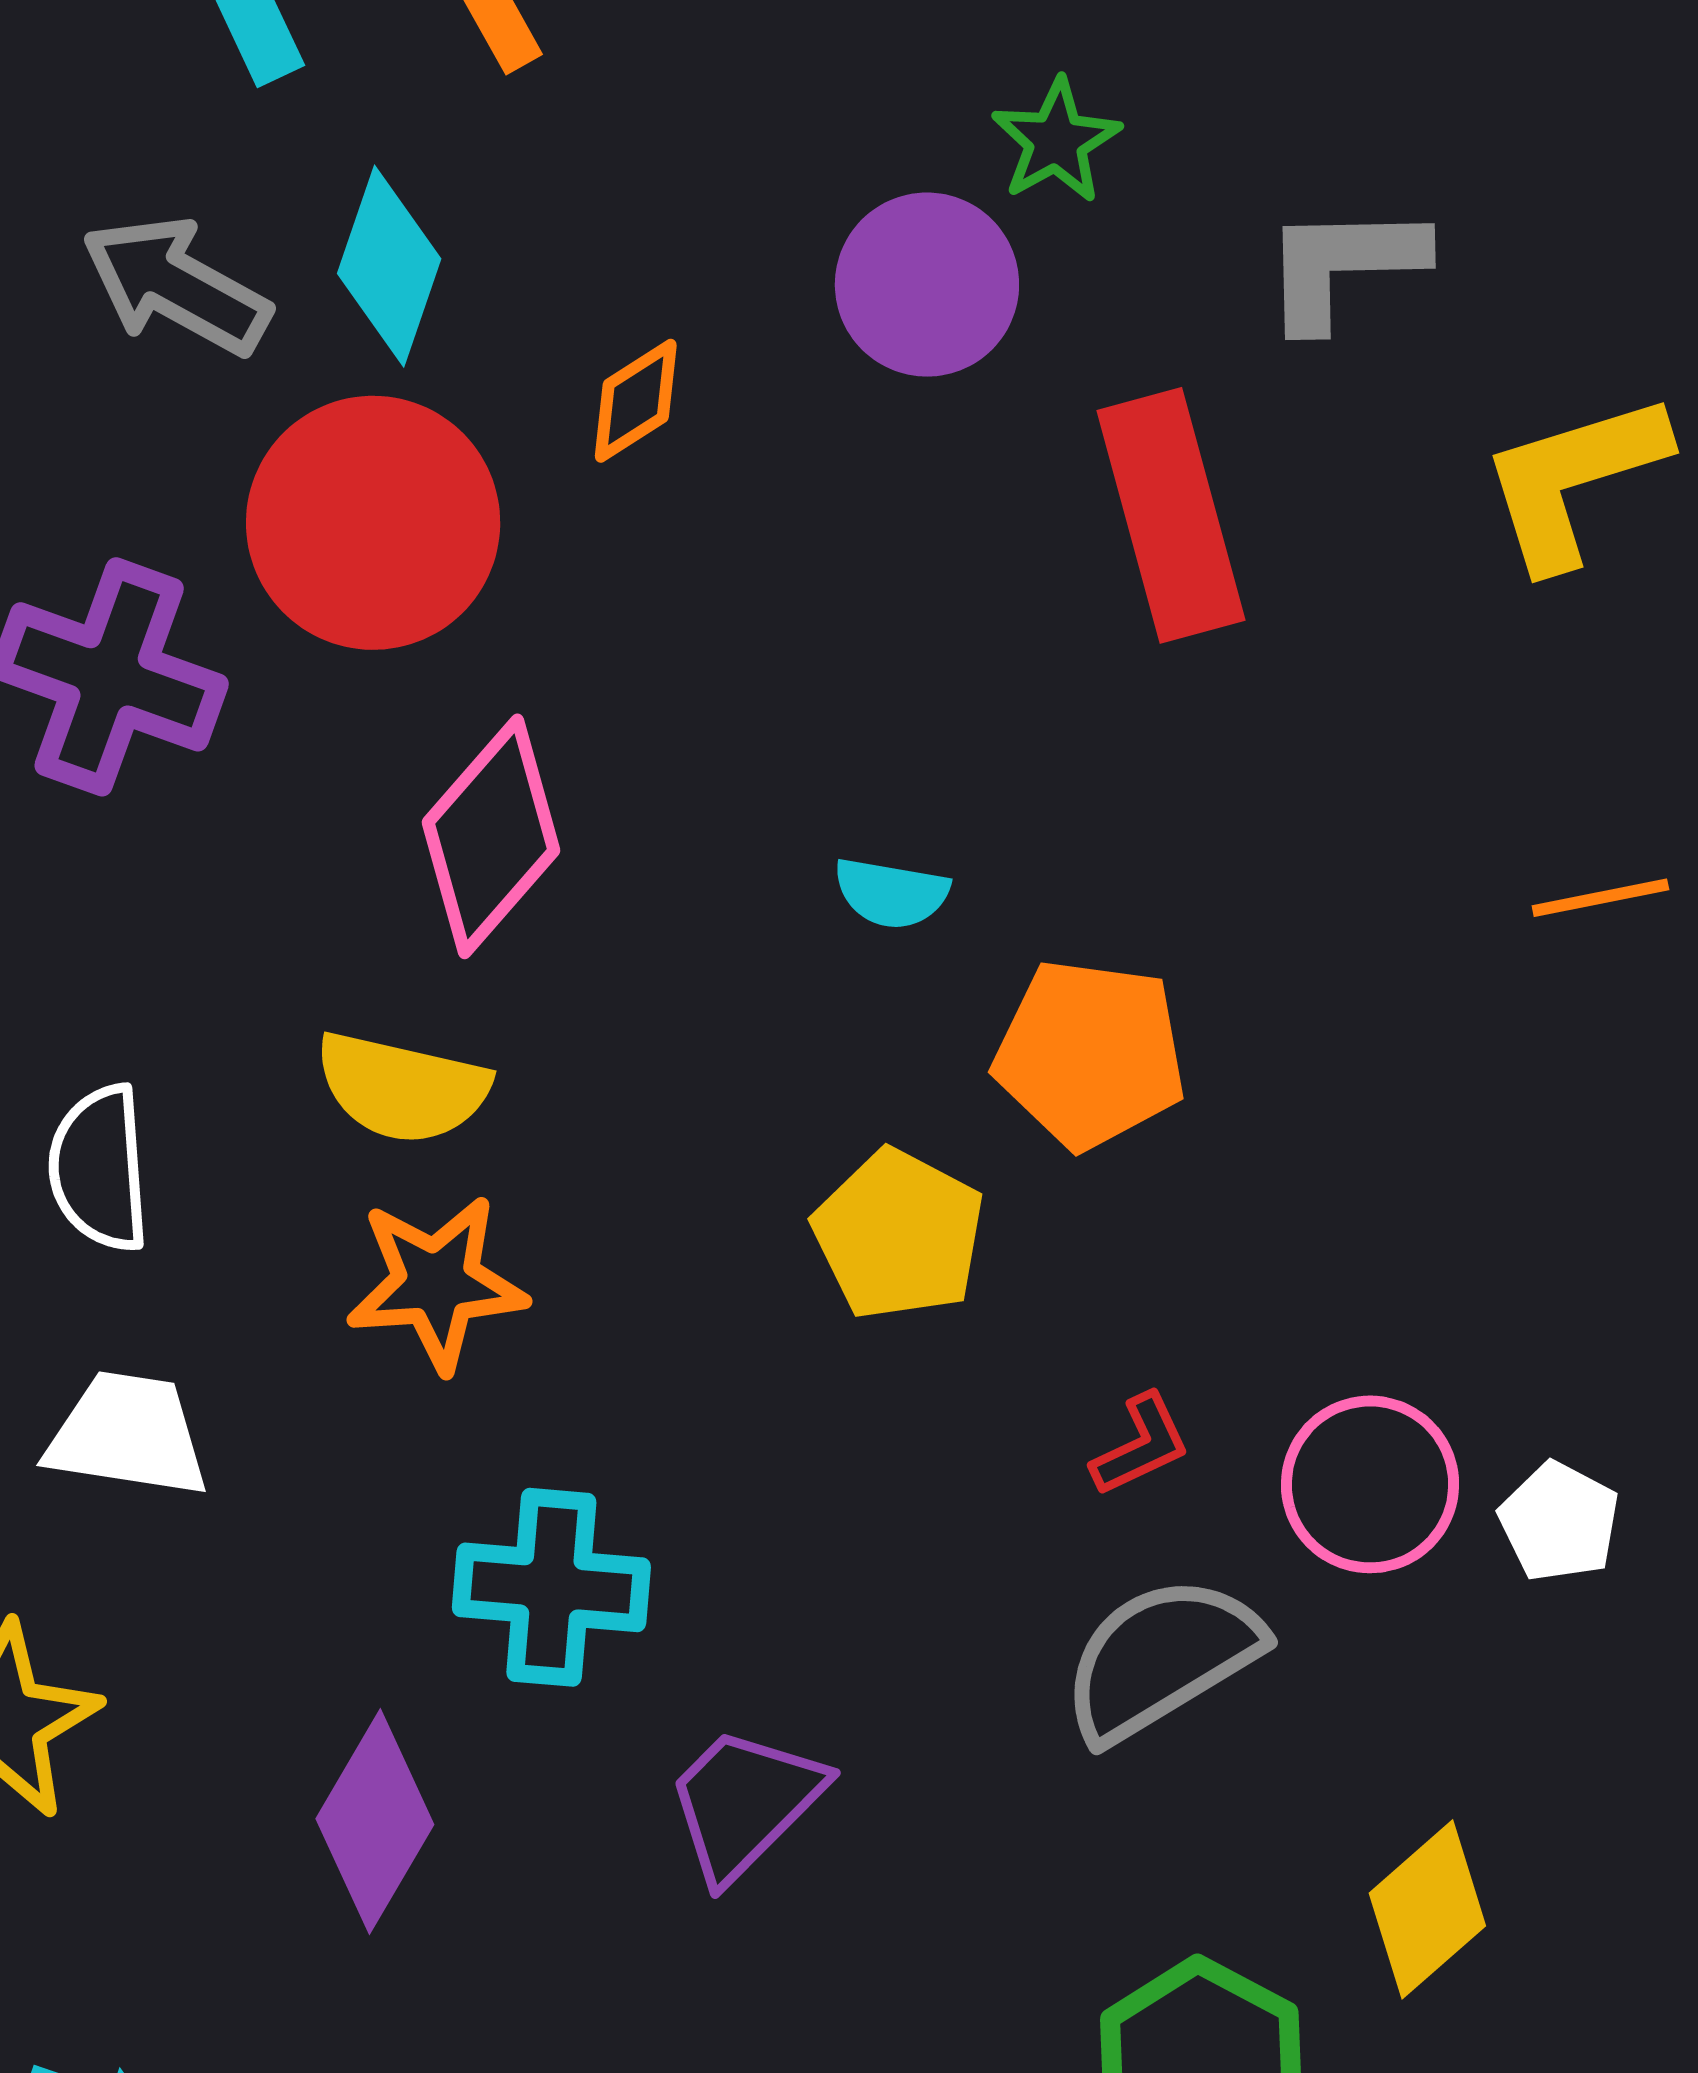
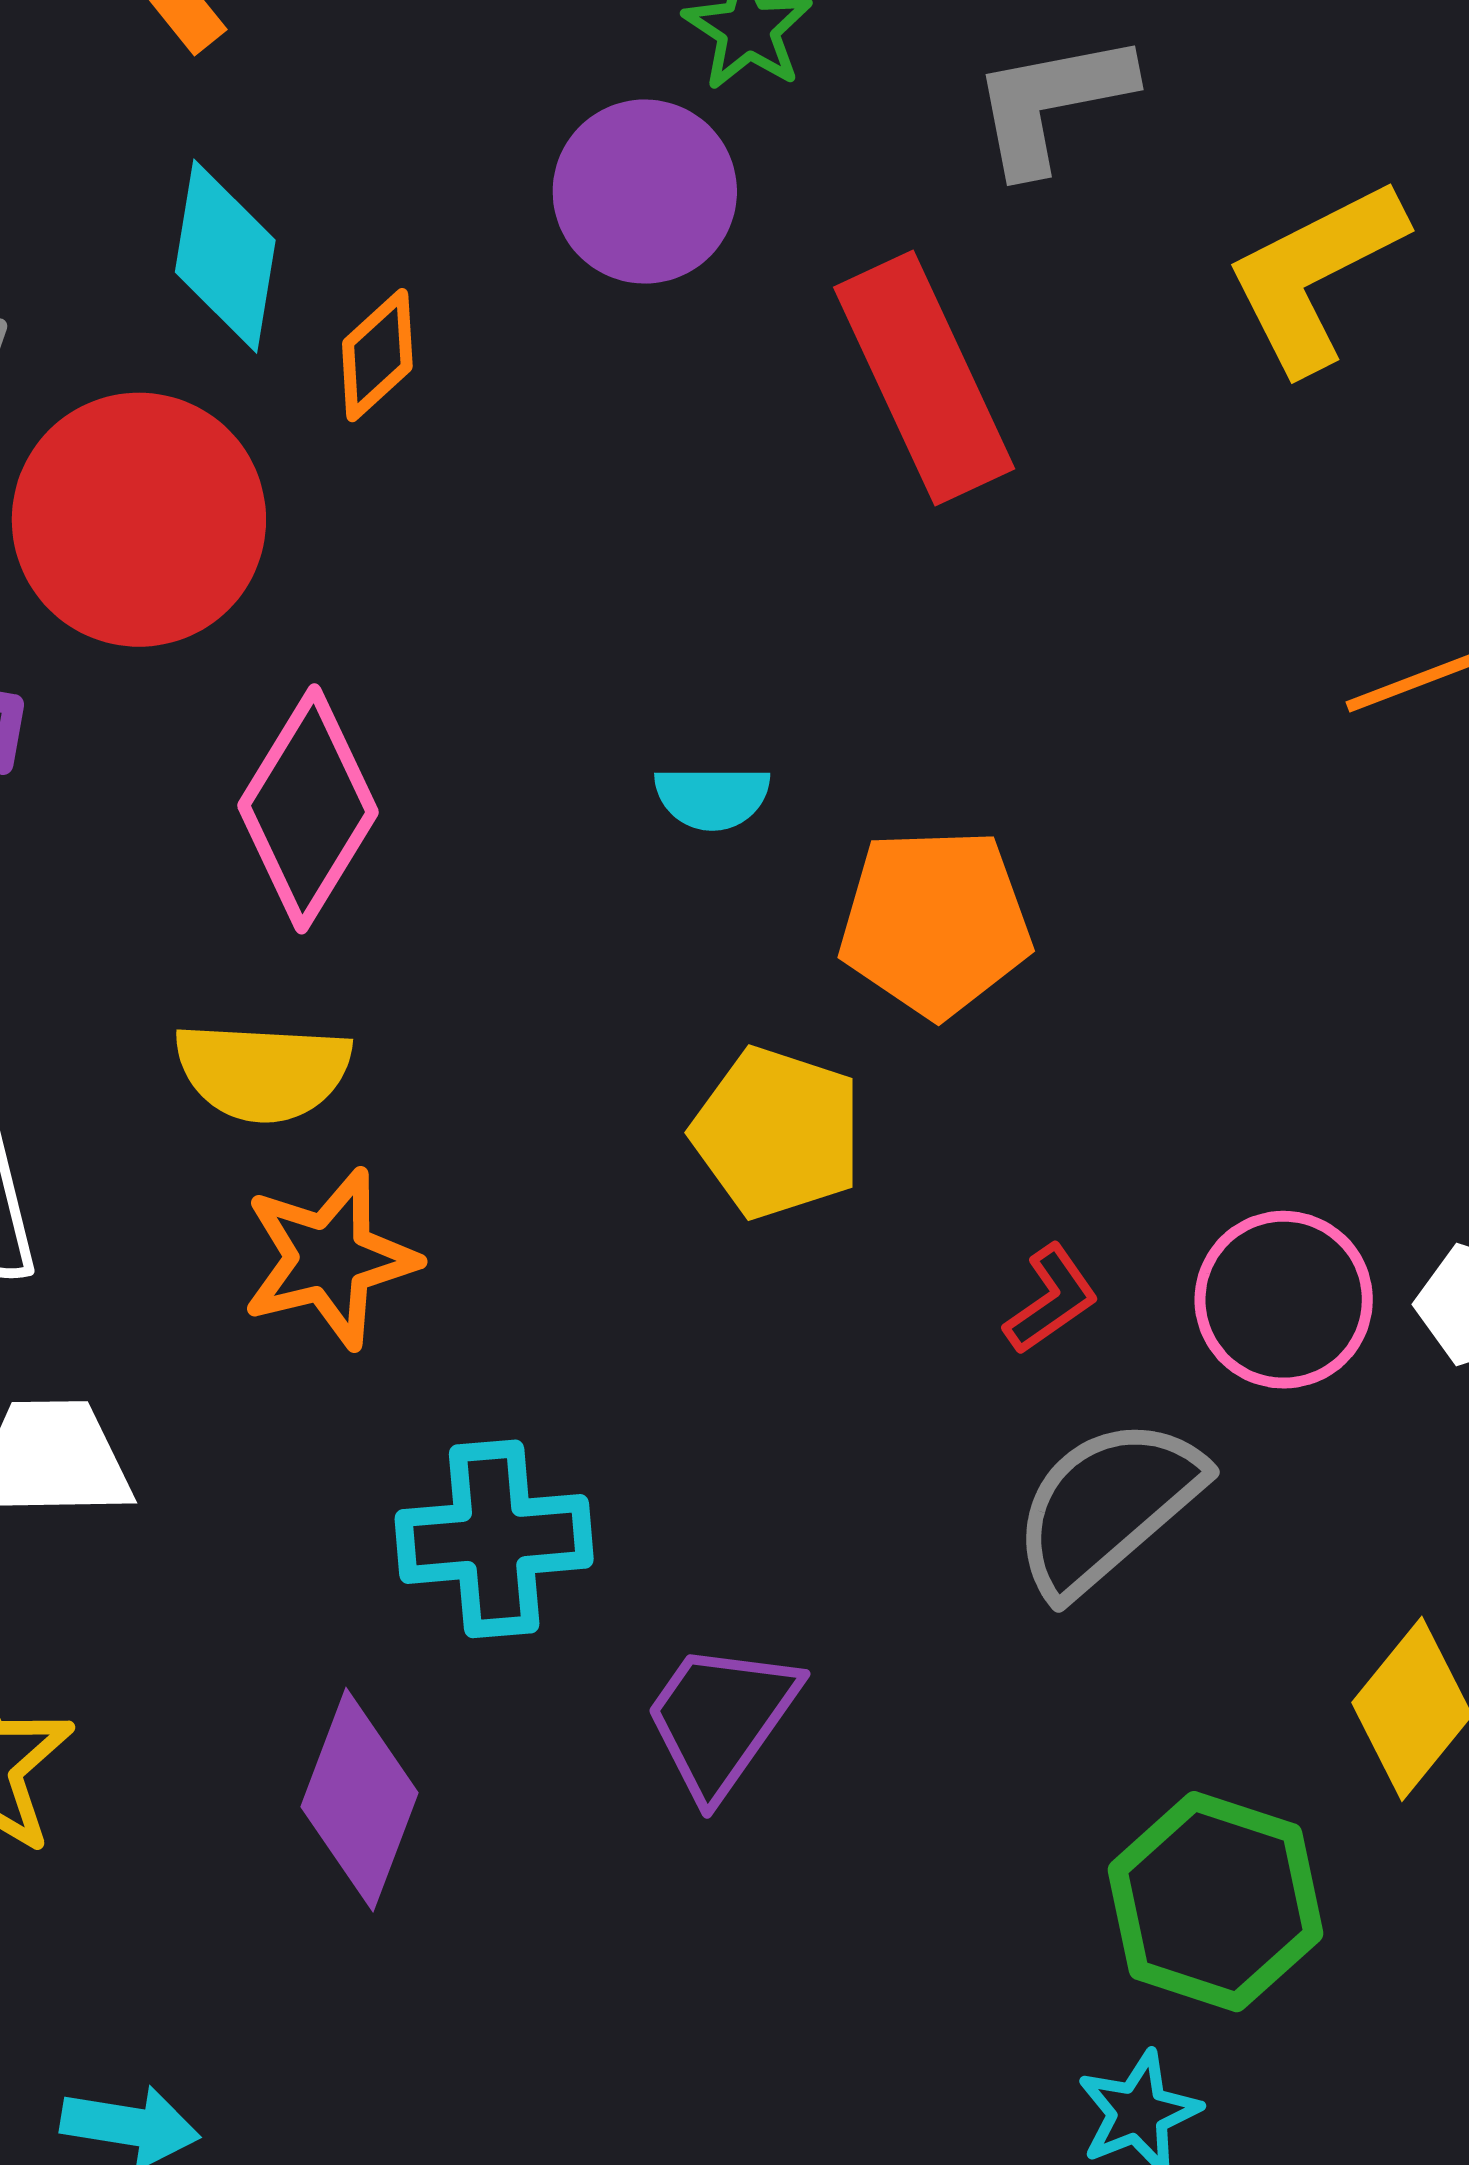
cyan diamond: (389, 266) -> (225, 256), moved

